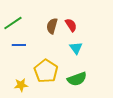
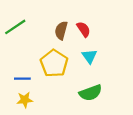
blue line: (19, 45) -> (22, 79), moved
yellow pentagon: (46, 71) -> (54, 63), moved

